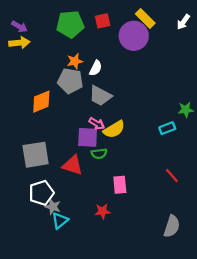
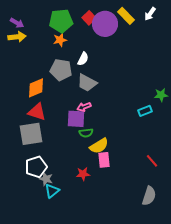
red square: (103, 21) -> (89, 18), turned -32
white arrow: (183, 22) -> (150, 14), moved
purple circle: (134, 36) -> (105, 24), moved
orange star: (75, 61) -> (60, 40), moved
pink arrow: (97, 124) -> (84, 107), turned 128
yellow semicircle: (114, 129) -> (99, 146), moved
red triangle: (73, 165) -> (37, 112), moved
red line: (172, 176) -> (152, 161), moved
red star: (103, 211) -> (83, 174), moved

